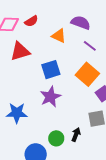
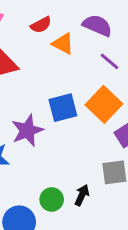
red semicircle: (31, 21) -> (41, 25), moved
blue square: (51, 70) -> (63, 108), moved
purple star: (50, 97) -> (27, 130), moved

